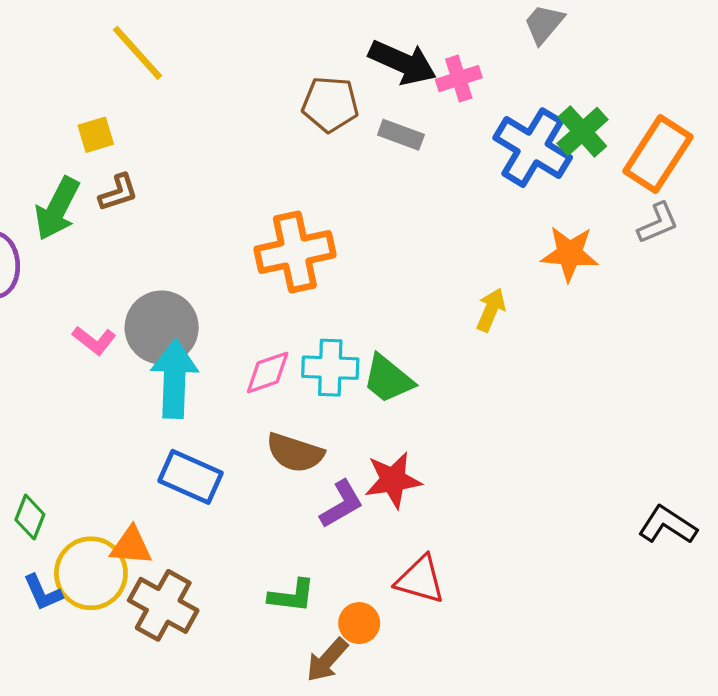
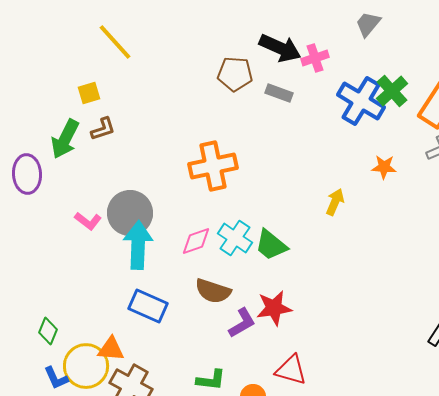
orange star: (570, 254) -> (384, 167), size x0.7
cyan cross: (330, 368) -> (235, 238), turned 32

